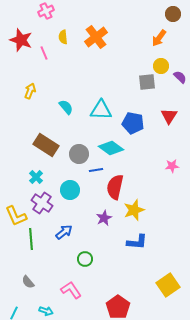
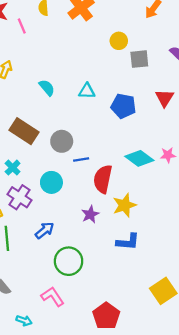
yellow circle: (161, 66) -> (119, 41), moved
cyan triangle: (101, 110) -> (87, 91), size x0.7
cyan diamond: (111, 148) -> (139, 158), moved
green circle: (85, 259) -> (69, 261), size x1.6

